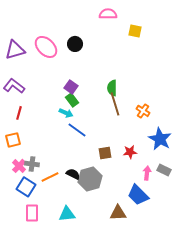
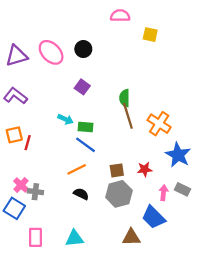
purple square: (71, 87) -> (82, 87), moved
green rectangle: (72, 100) -> (86, 127), moved, turned -48
orange cross: (143, 111) -> (159, 124), size x1.5
red line: (19, 113) -> (28, 143), moved
cyan arrow: (66, 113) -> (66, 119), moved
orange square: (13, 140) -> (14, 135), moved
gray cross: (32, 164) -> (35, 192), moved
orange line: (50, 177) -> (77, 169), moved
gray hexagon: (90, 179) -> (119, 194), moved
blue square: (26, 187) -> (14, 208), moved

